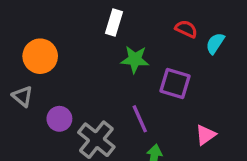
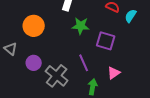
orange circle: (40, 56) -> (34, 26), moved
pink triangle: (206, 135) -> (114, 73), moved

